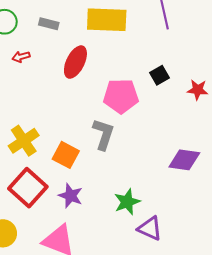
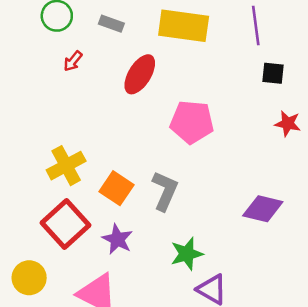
red arrow: (21, 57) -> (73, 61), turned -42
black square: (160, 75) -> (273, 73), moved, turned 30
gray L-shape: (103, 134) -> (165, 191), moved

